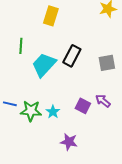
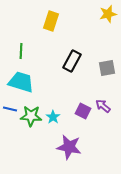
cyan trapezoid: (44, 65) -> (21, 82), moved, turned 64
purple star: (69, 142) -> (69, 147), size x1.4

